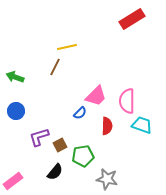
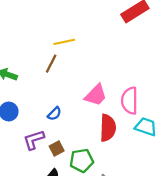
blue semicircle: (80, 113) -> (54, 114), moved
red semicircle: (107, 126) -> (108, 128), size x1.4

